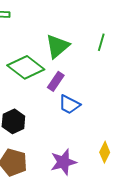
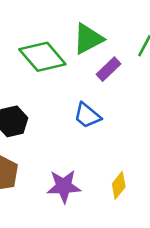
purple rectangle: (56, 81) -> (108, 69), moved

